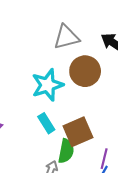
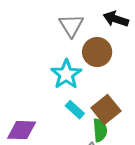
gray triangle: (66, 37) -> (71, 25), turned -32

